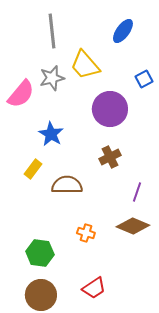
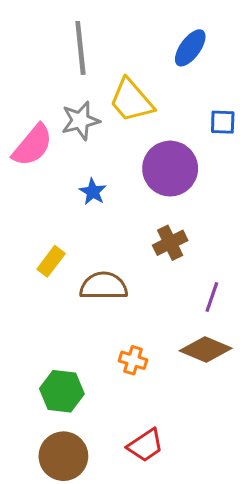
blue square: (144, 79) -> (223, 122), turned 30
blue star: (51, 134) -> (93, 192), moved, size x0.7

